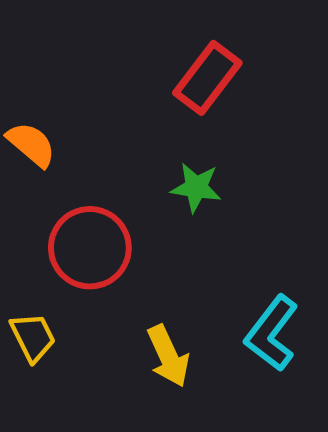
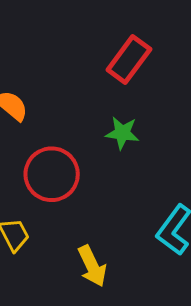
yellow arrow: (168, 356) -> (92, 266), moved

